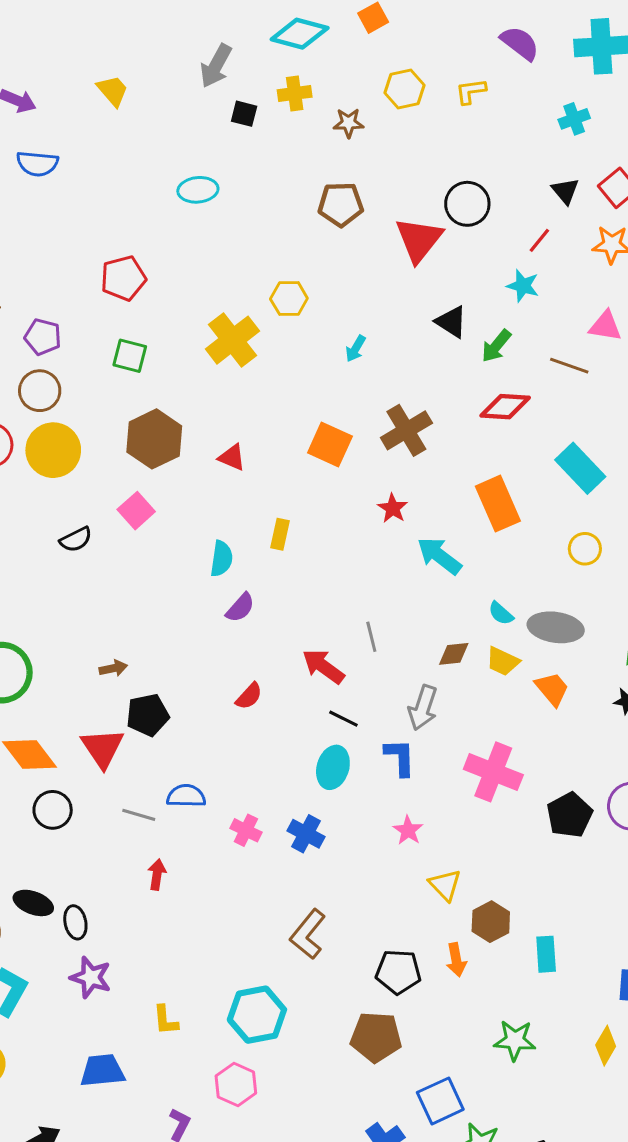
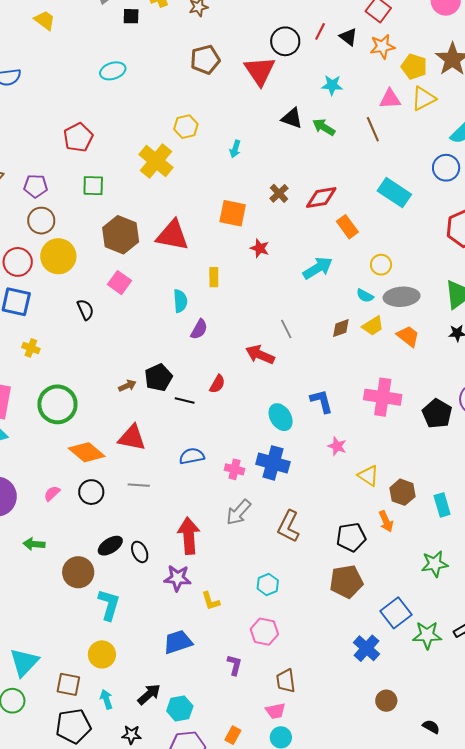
black triangle: (565, 191) -> (348, 37), moved
red line: (539, 240) -> (320, 31), moved
green arrow: (496, 346) -> (324, 127), turned 95
brown line: (569, 366) -> (373, 129), turned 60
red diamond: (505, 407) -> (321, 198), moved
brown cross: (406, 430) -> (279, 193), size x0.6
red triangle: (232, 457) -> (172, 235), size x1.8
orange rectangle: (498, 504) -> (347, 227), size x0.7
red star: (393, 508) -> (260, 248), moved
black semicircle: (76, 539) -> (85, 310), turned -75
yellow circle: (585, 549) -> (381, 265), moved
cyan arrow: (439, 556) -> (318, 268), turned 124
yellow trapezoid: (503, 661) -> (373, 326), turned -45
gray arrow: (423, 708) -> (239, 512), moved, turned 36
black pentagon: (148, 715) -> (158, 378), moved
black line: (343, 719) -> (185, 401), moved
red triangle: (102, 748) -> (132, 438), turned -32
cyan ellipse: (333, 767) -> (281, 417), turned -36
black circle: (53, 810) -> (91, 492), moved
gray line: (139, 815) -> (139, 485), moved
blue cross: (306, 834) -> (273, 463), size x1.4
red arrow: (157, 875) -> (189, 536), moved, size x1.8
black ellipse: (33, 903) -> (110, 546), turned -40
purple star: (91, 977) -> (177, 578), moved
cyan hexagon: (257, 1015) -> (268, 584), size x0.6

